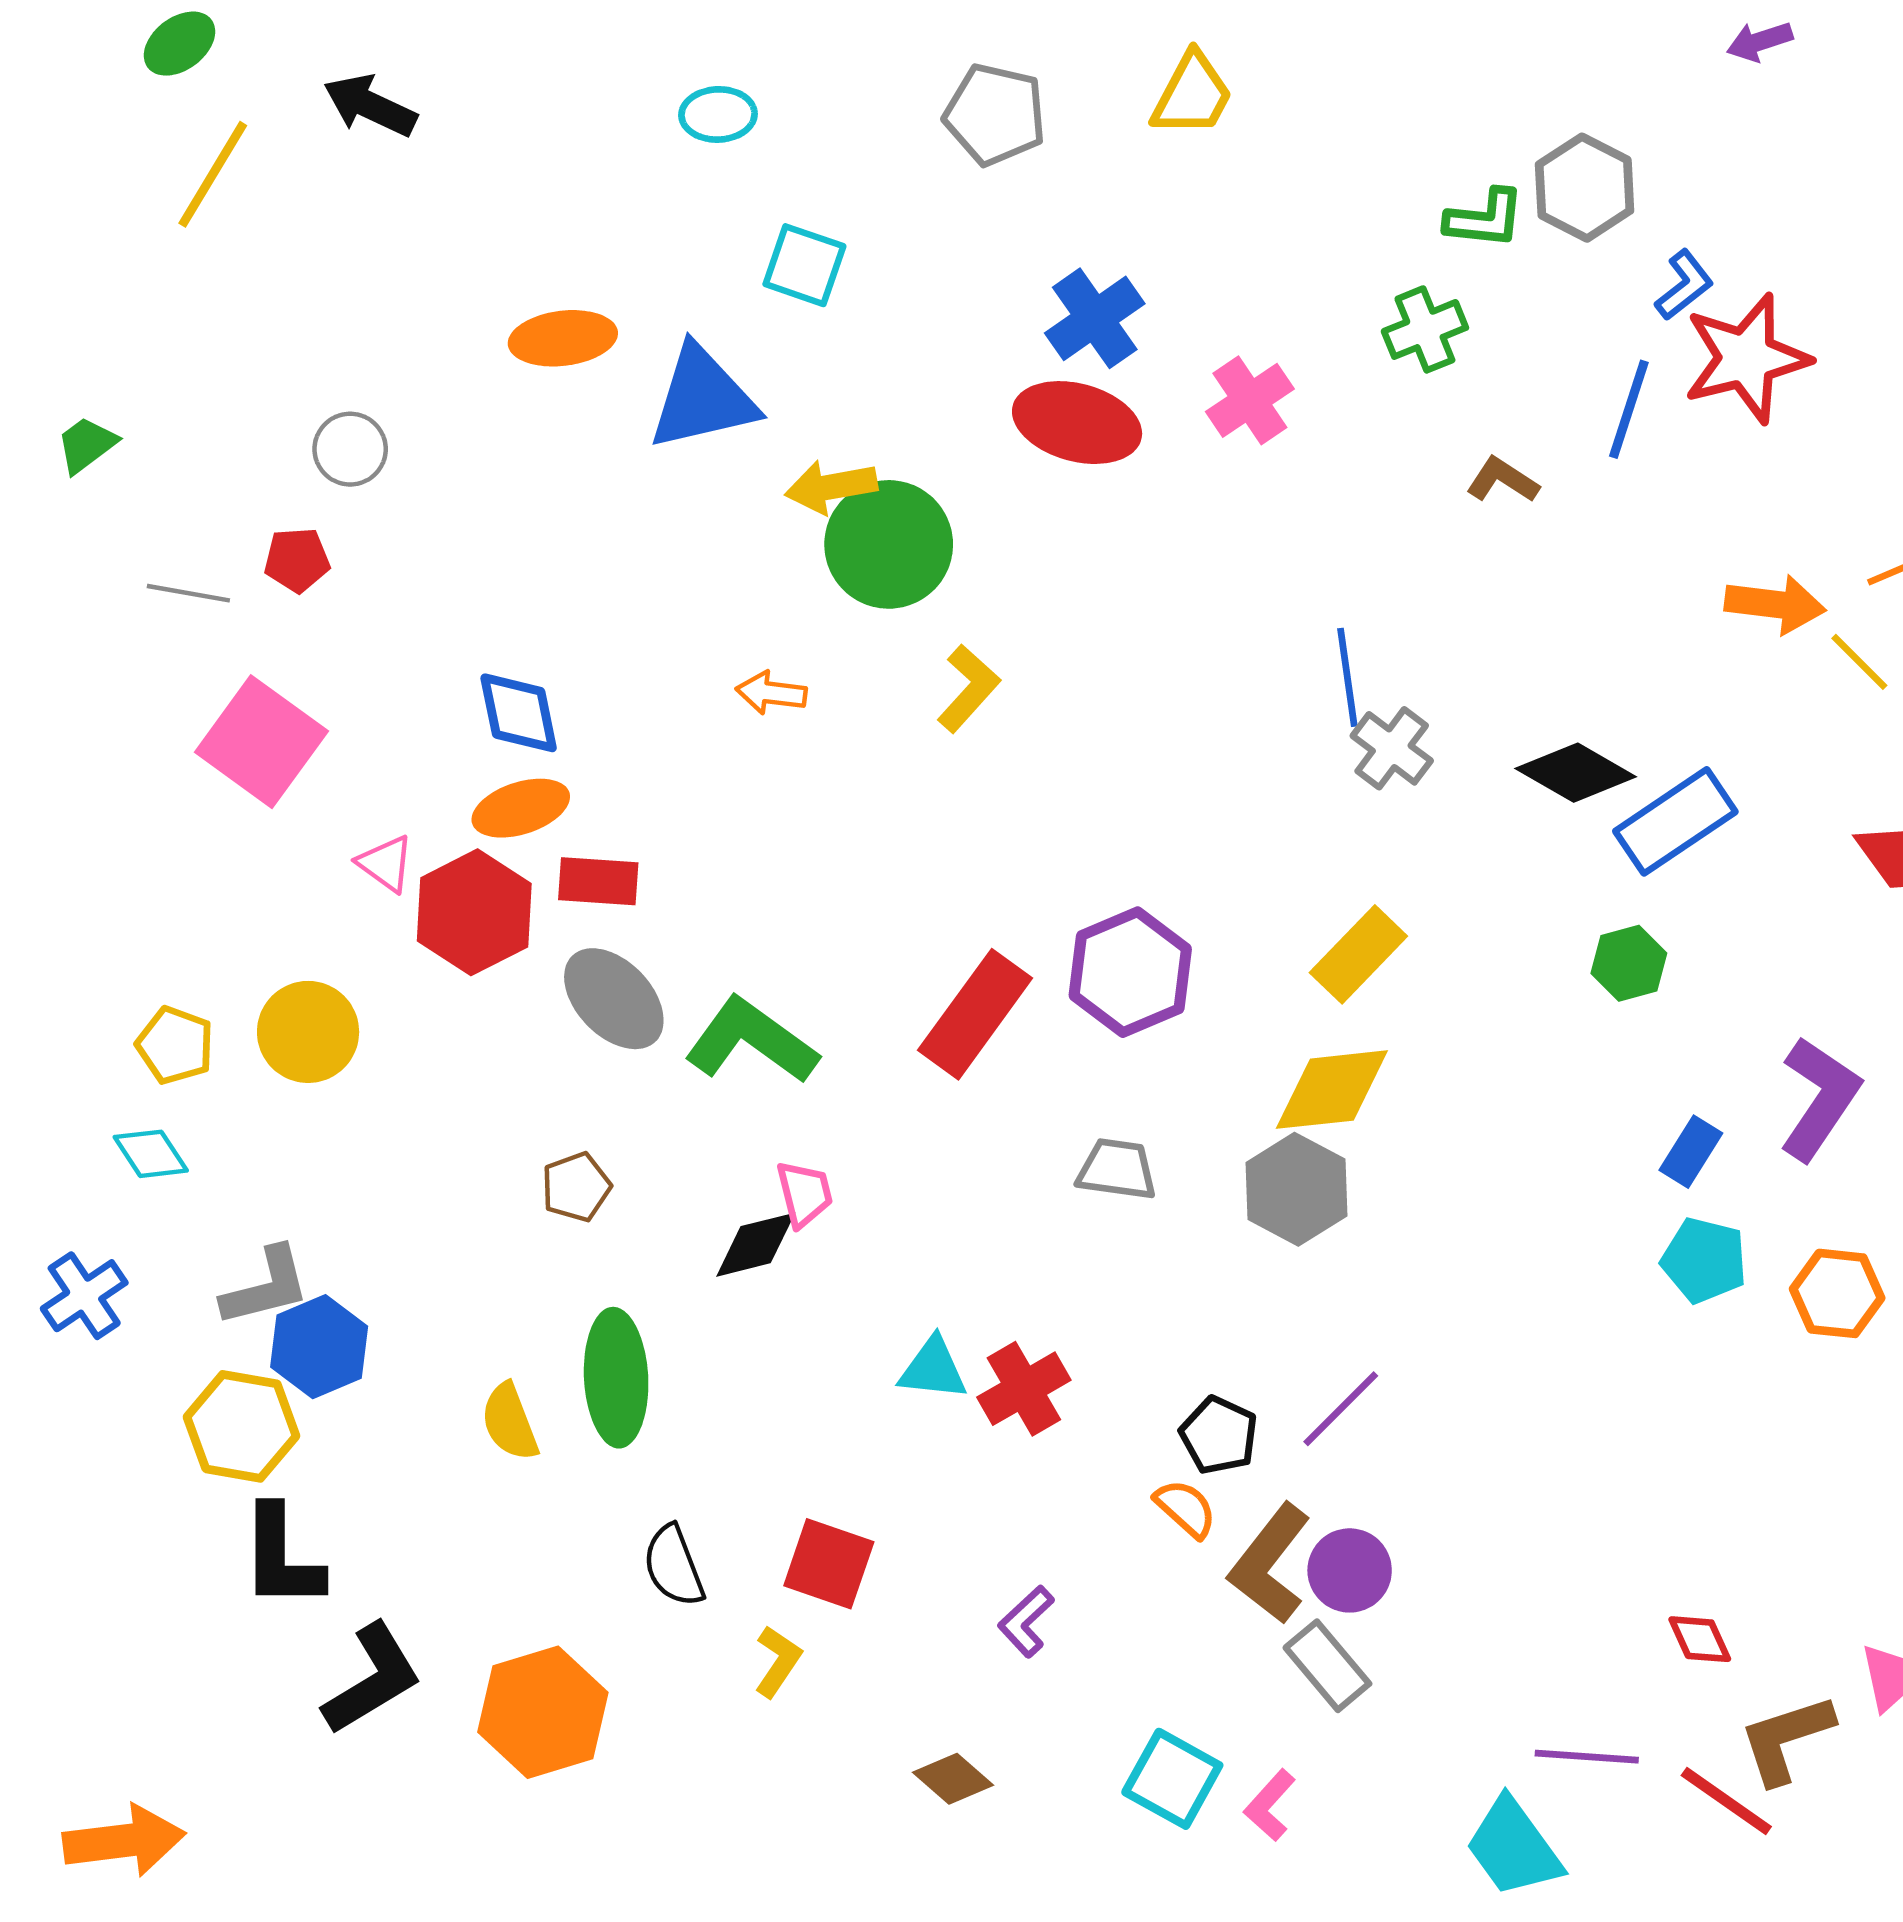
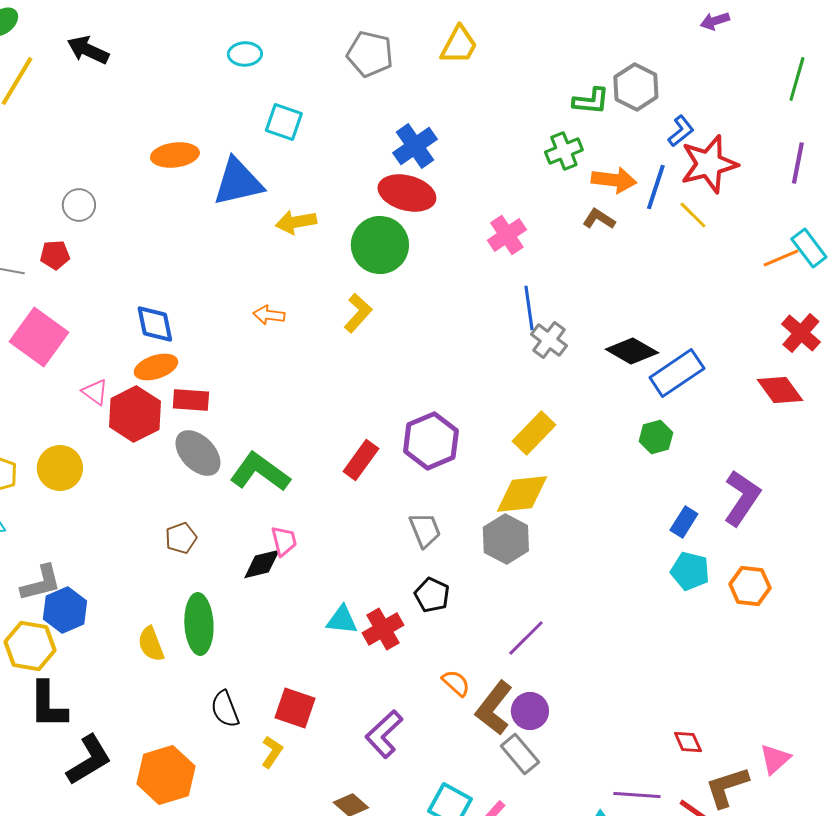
pink cross: (1250, 400) -> (507, 235), moved
green circle: (889, 544) -> (380, 245), moved
orange arrow: (1775, 604) -> (614, 180), moved
yellow line: (1859, 662) -> (693, 215), moved
red rectangle: (975, 1014) -> (361, 460), size x0.7
gray trapezoid: (1117, 1169) -> (425, 530), turned 60
black pentagon: (1219, 1435) -> (432, 595), moved
purple L-shape: (1026, 1621) -> (384, 734), size x1.5

